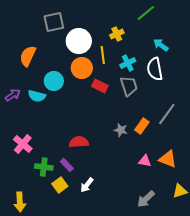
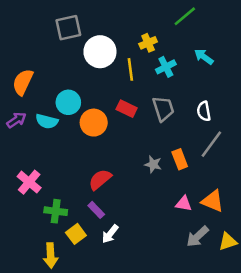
orange semicircle: (28, 56) -> (23, 82), moved
cyan cross: (128, 63) -> (166, 67), moved
orange circle: (82, 68) -> (94, 123), moved
white semicircle: (155, 69) -> (204, 111), moved, size x0.7
orange rectangle: (142, 126) -> (180, 159), turned -56
red semicircle: (79, 142) -> (100, 180), turned -36
purple rectangle: (67, 165) -> (96, 210), moved
gray arrow: (146, 199) -> (197, 236), moved
yellow arrow: (20, 202) -> (51, 255), moved

